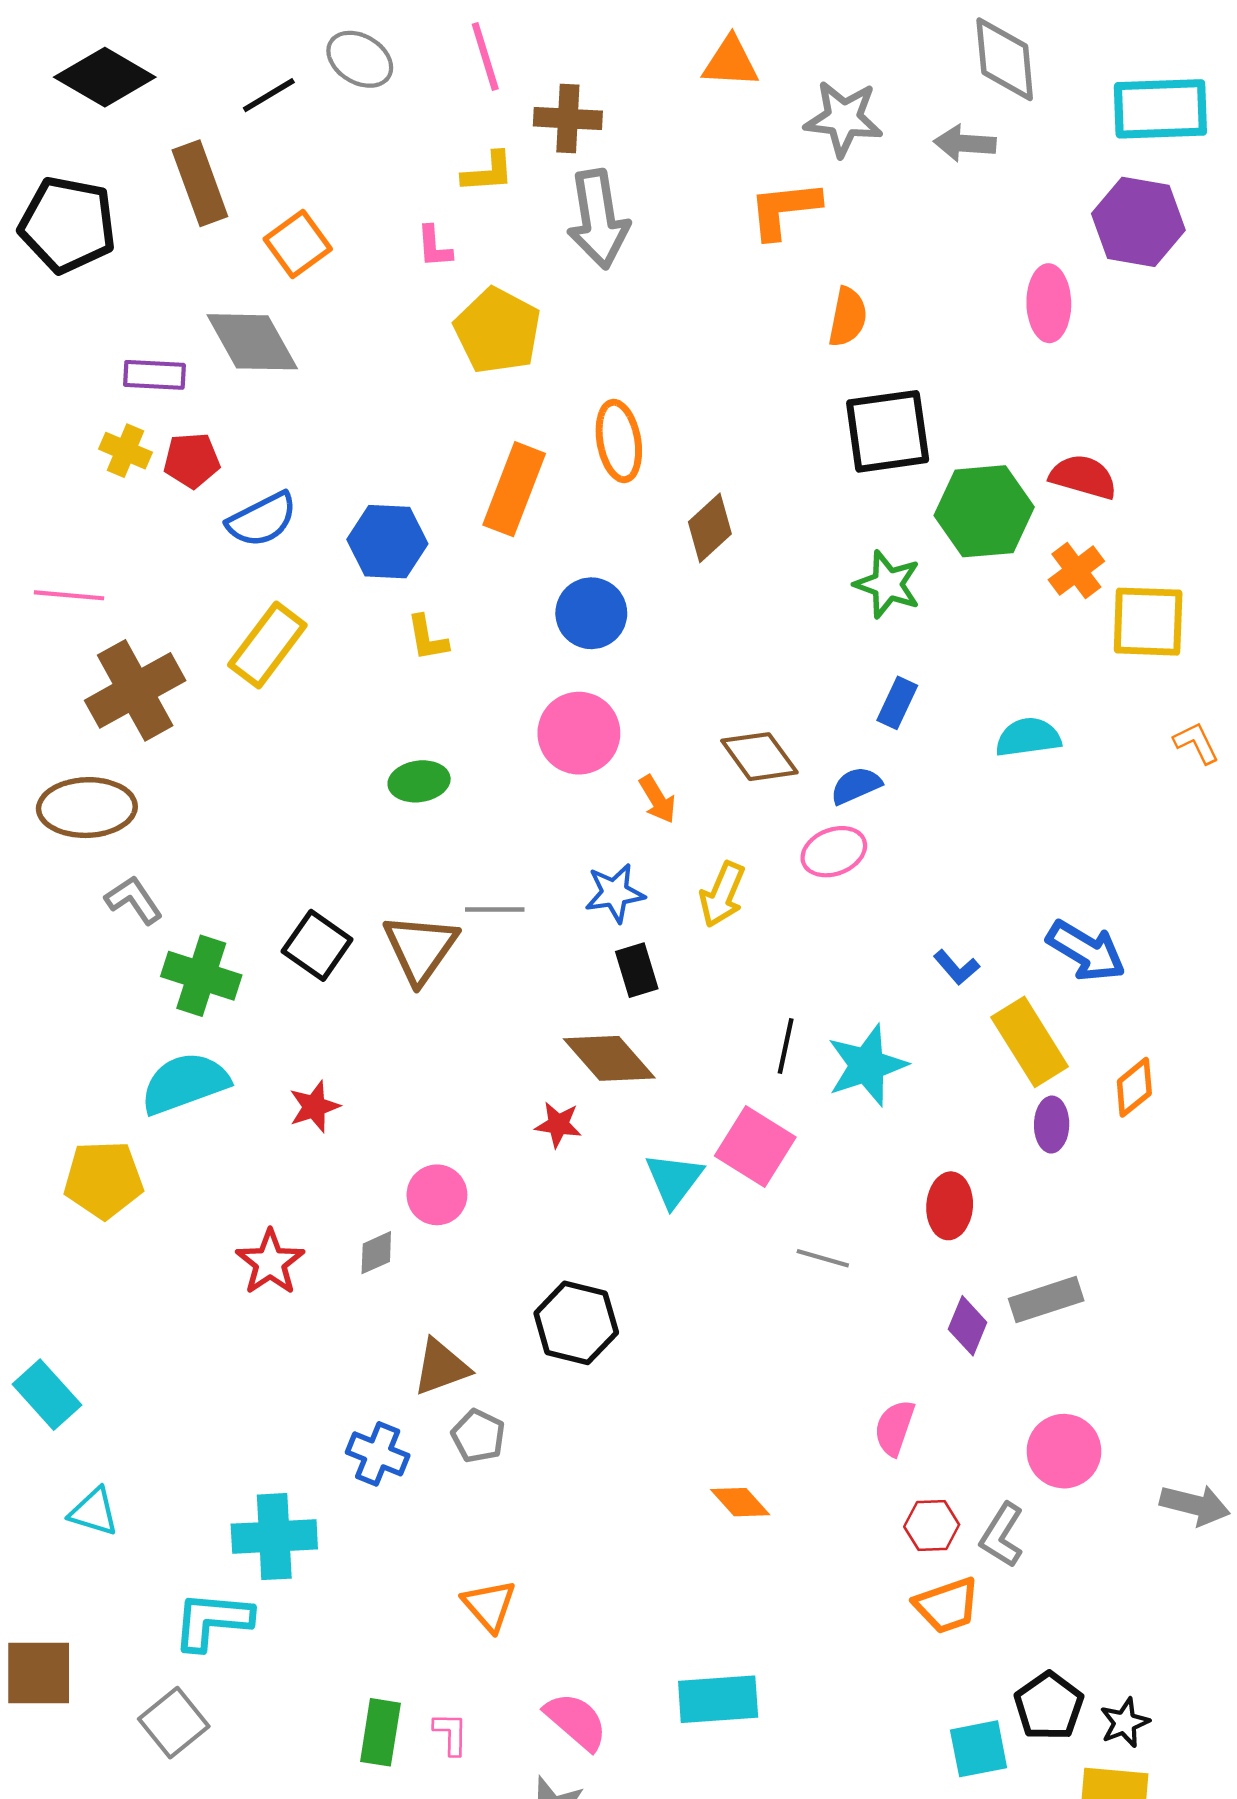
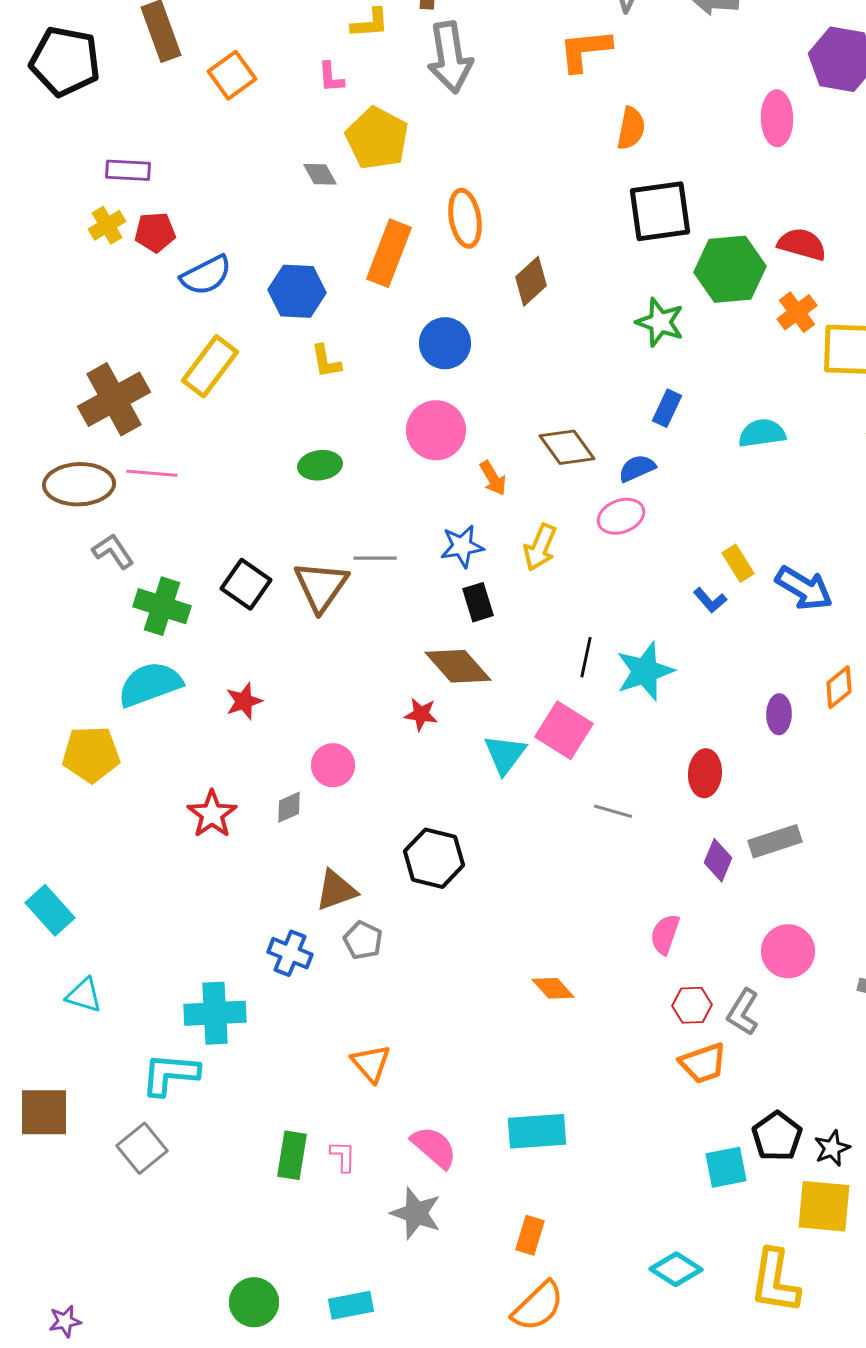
gray diamond: (252, 342) -> (320, 174), moved, size x0.5
yellow cross: (125, 451) -> (107, 225), turned 36
pink line: (69, 595) -> (152, 473), moved
yellow rectangle: (1030, 1042) -> (738, 563), moved, size x0.6

